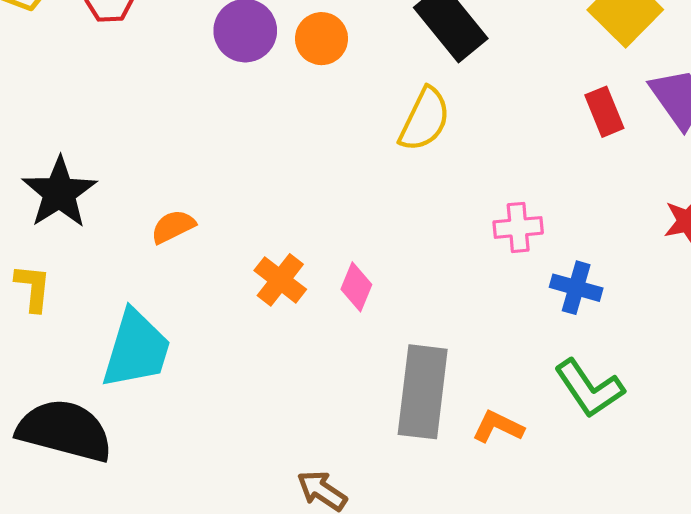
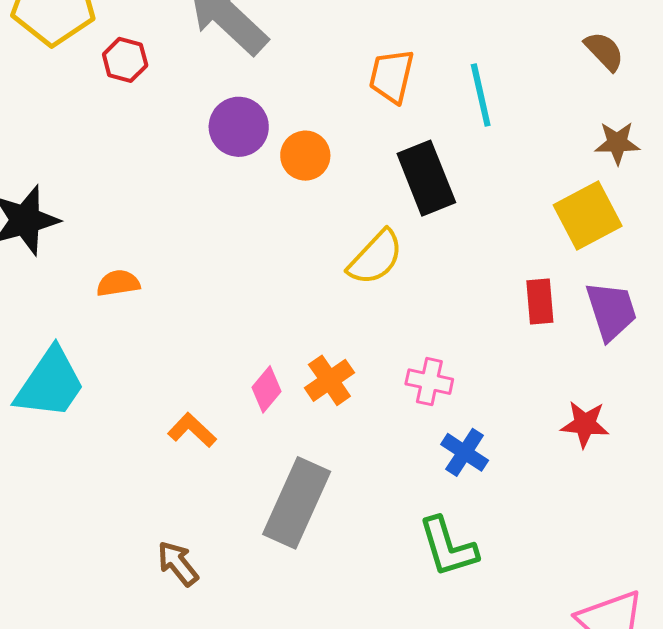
orange cross: (280, 280) -> (329, 380), moved
orange L-shape: (498, 427) -> (192, 430), moved

